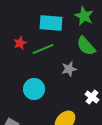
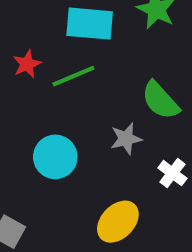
green semicircle: (86, 46) -> (160, 100), moved
gray star: (69, 69) -> (126, 139), moved

